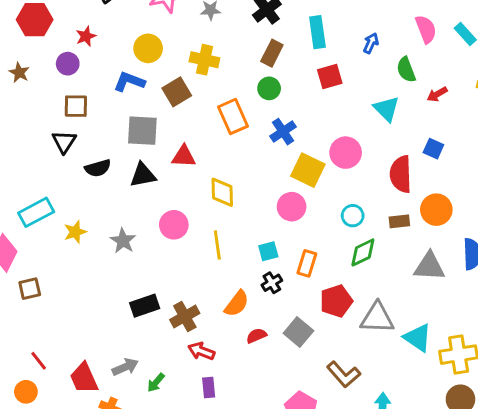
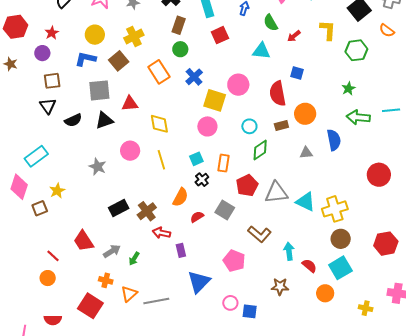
yellow cross: (204, 60) -> (134, 37), turned -30
cyan triangle: (387, 109) -> (261, 51), turned -30
yellow star: (75, 232) -> (57, 191), moved
gray triangle: (429, 267) -> (306, 153), size x0.6
red trapezoid: (84, 378) -> (84, 241), moved
purple rectangle: (209, 388) -> (181, 250), moved

